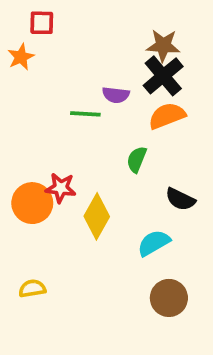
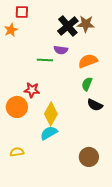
black cross: (163, 76) -> (68, 26), moved
green semicircle: (137, 159) -> (87, 84), moved
red star: (61, 188) -> (32, 90), moved
cyan semicircle: (154, 243) -> (49, 133), moved

